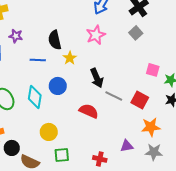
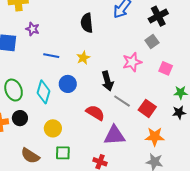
pink star: (96, 35) -> (132, 62), moved
black semicircle: (55, 40) -> (87, 23), moved
pink square: (153, 70) -> (166, 68), moved
purple triangle: (127, 146) -> (115, 135), moved, size x1.6
black circle: (12, 148) -> (20, 118), moved

